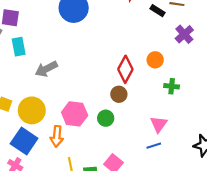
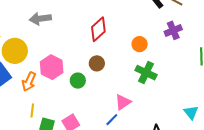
red diamond: (125, 69) -> (98, 29), moved
green cross: (172, 86) -> (146, 73), size x1.5
blue line: (154, 146) -> (112, 120), turned -48

